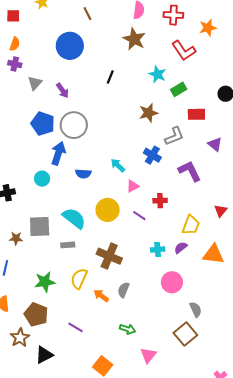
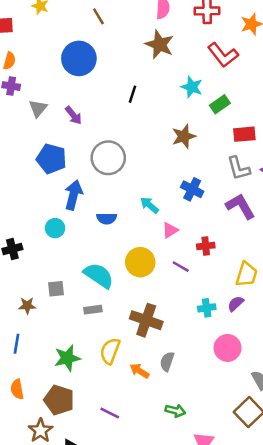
gray circle: (74, 125) -> (108, 158), moved
gray L-shape: (174, 136) -> (239, 168), moved, turned 100
gray square: (40, 227) -> (56, 289), size x0.6

